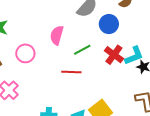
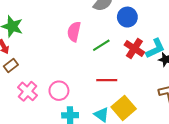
pink circle: (25, 53) -> (59, 91), moved
red line: (71, 72) -> (107, 80), moved

